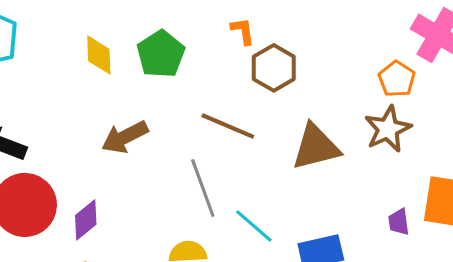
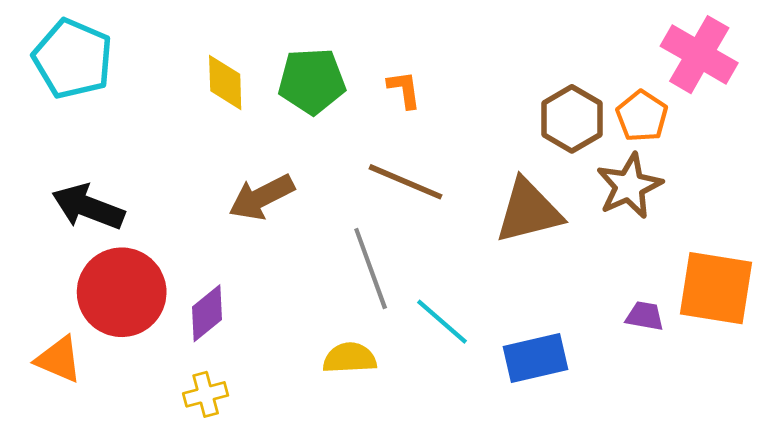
orange L-shape: (243, 31) -> (404, 90), moved
green pentagon: (161, 54) -> (312, 81), turned 30
brown hexagon: (274, 68) -> (572, 119), moved
purple trapezoid: (399, 222) -> (645, 316), turned 108

